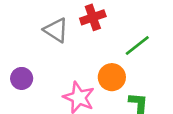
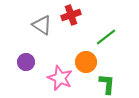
purple circle: (22, 78) -> (26, 62), moved

